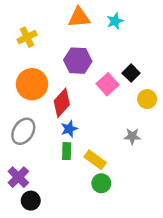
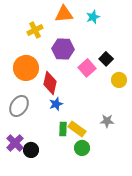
yellow cross: (27, 37) -> (35, 30), moved
red diamond: (62, 103) -> (50, 83), turned -30
gray star: (132, 136) -> (107, 121), moved
green rectangle: (67, 151) -> (63, 129), moved
black circle: (31, 201) -> (31, 150), moved

